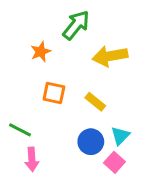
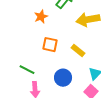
blue circle: (91, 142) -> (63, 78), moved

